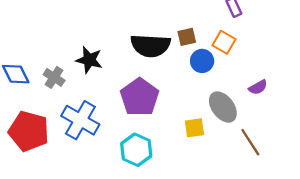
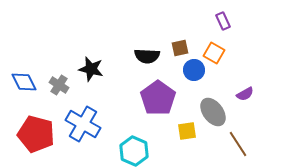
black semicircle: (151, 46) -> (147, 56), size x0.7
purple pentagon: (140, 97) -> (158, 98), moved

